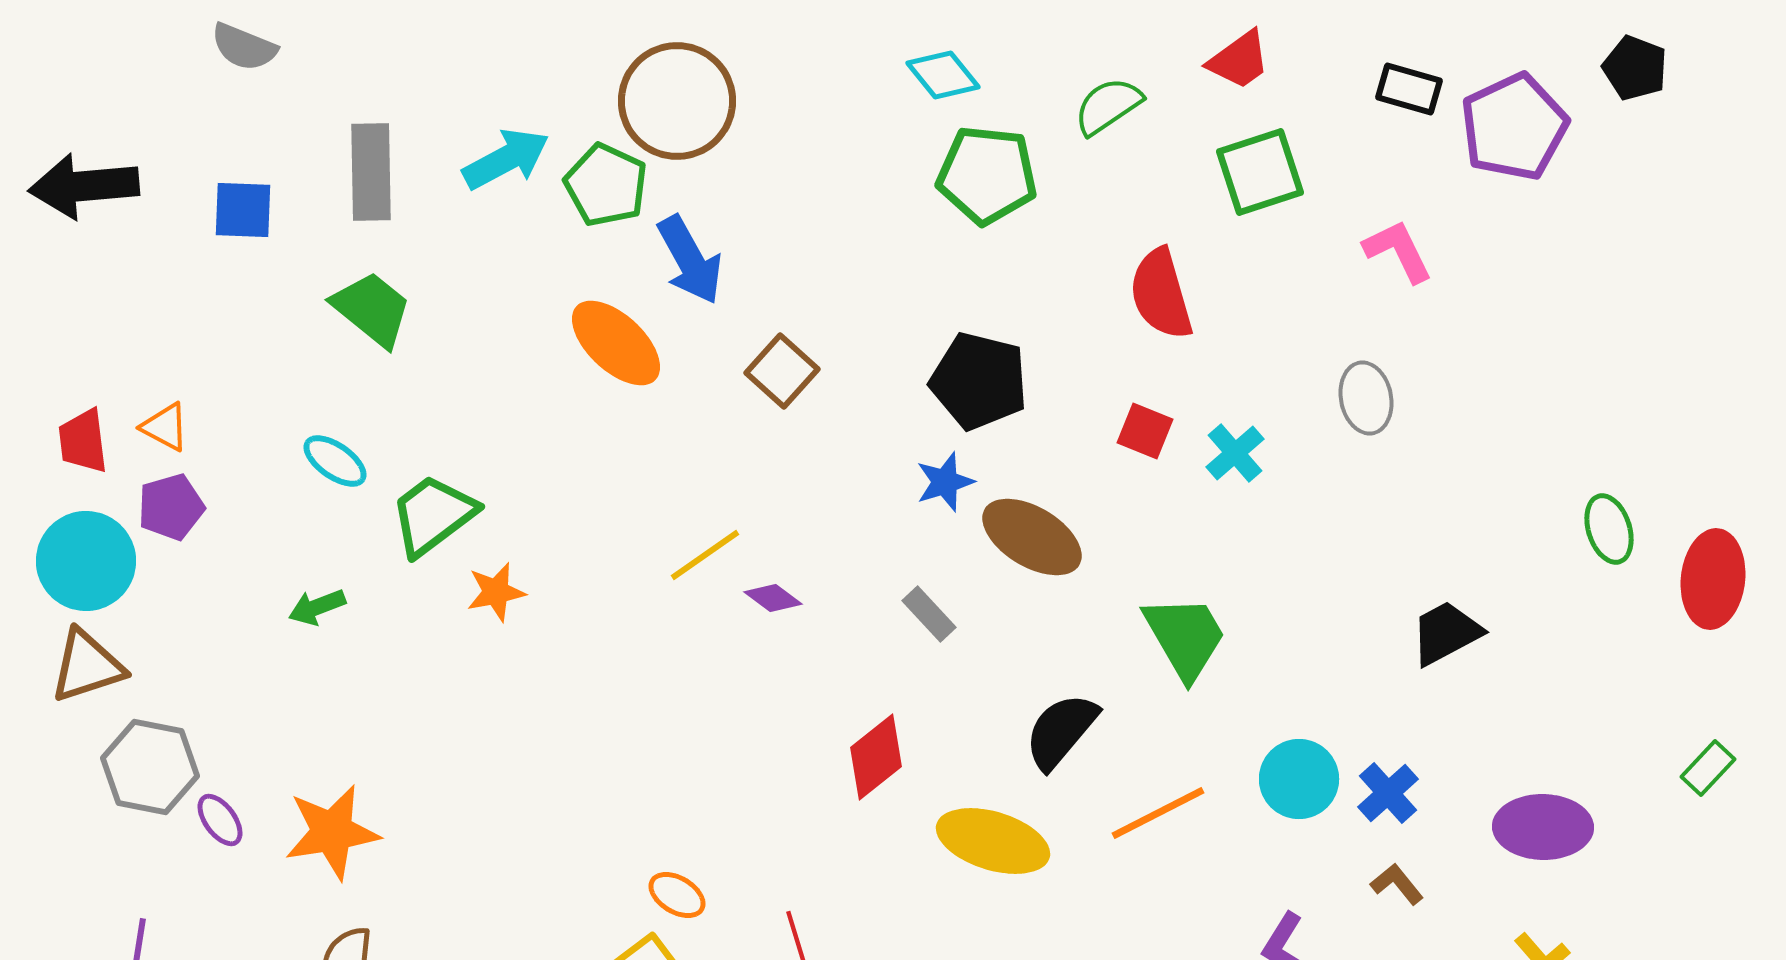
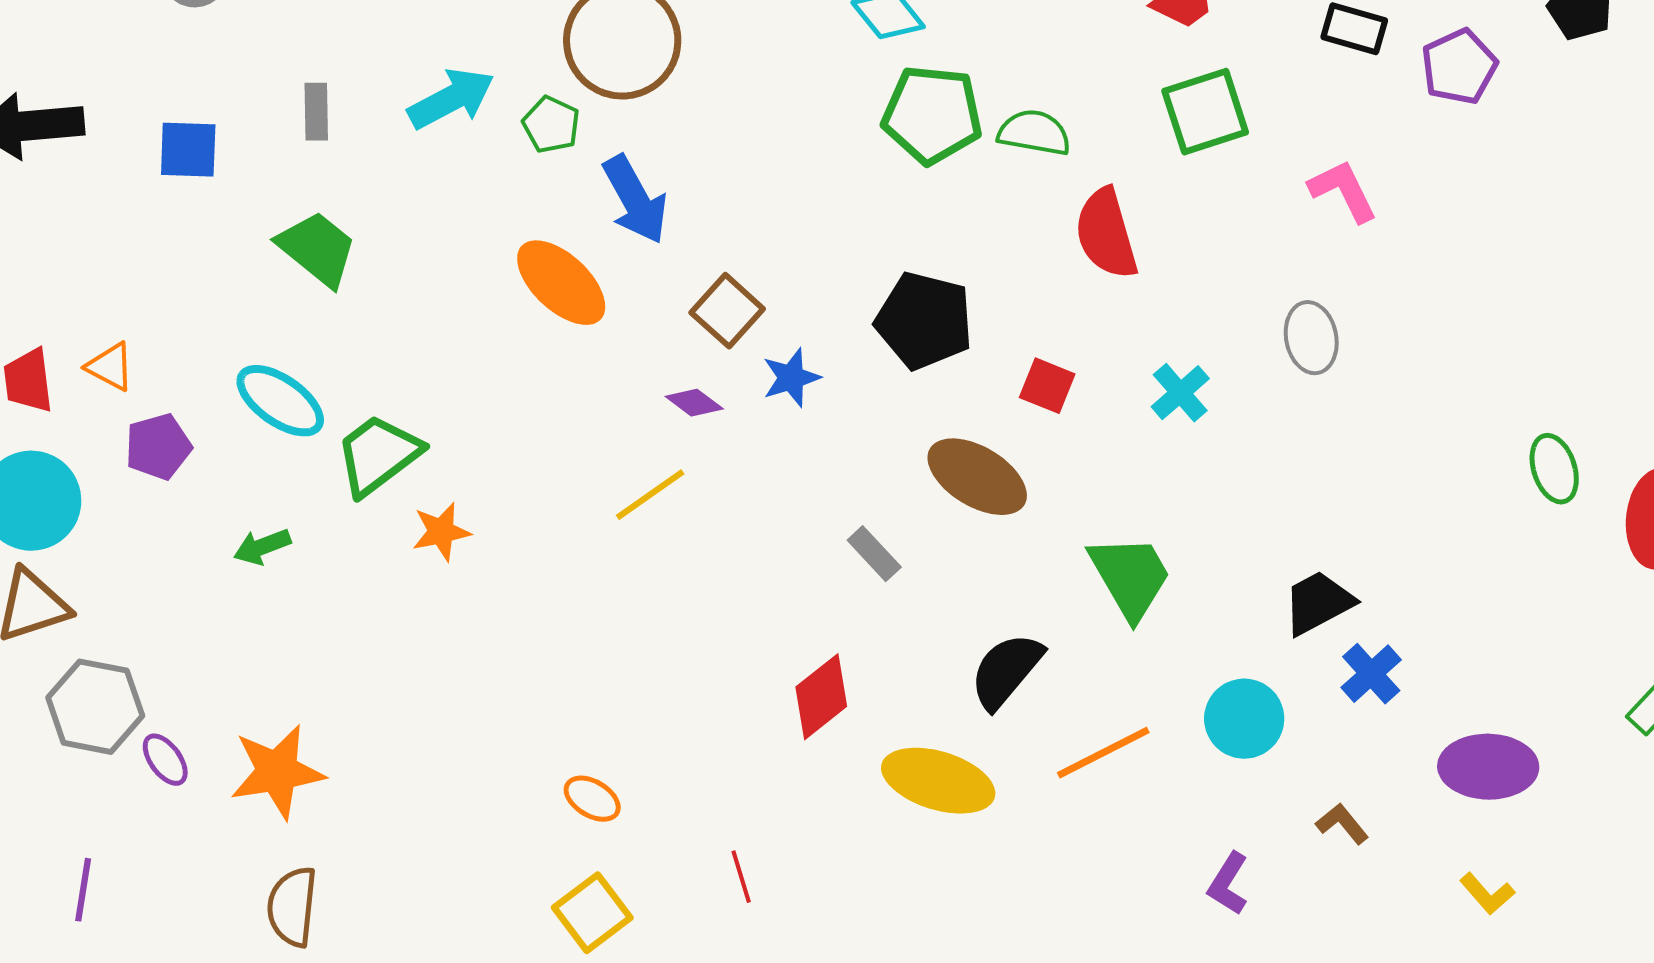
green semicircle: (1108, 106) -> (1034, 133), moved, turned 44
purple pentagon: (1514, 127) -> (1459, 67), size x0.7
gray rectangle: (371, 172) -> (316, 112), size x0.6
green pentagon: (606, 185) -> (551, 125), size x0.7
red square: (1145, 431) -> (1047, 386), moved
cyan ellipse: (335, 461) -> (280, 401), size x1.4
blue star: (945, 482) -> (791, 378), moved
purple pentagon: (171, 507) -> (158, 447), moved
purple diamond: (773, 598) -> (694, 403), moved
black trapezoid: (1446, 633) -> (1318, 603), moved
blue cross: (1388, 793) -> (1371, 674), moved
orange ellipse: (677, 895) -> (592, 799), moved

